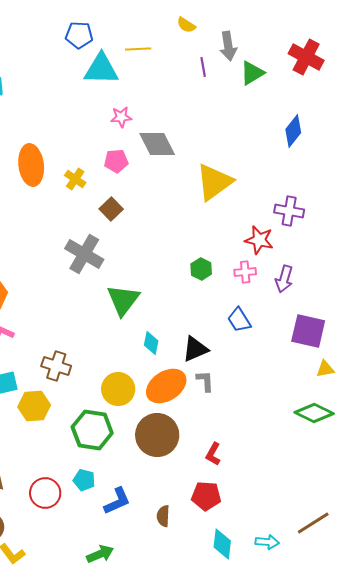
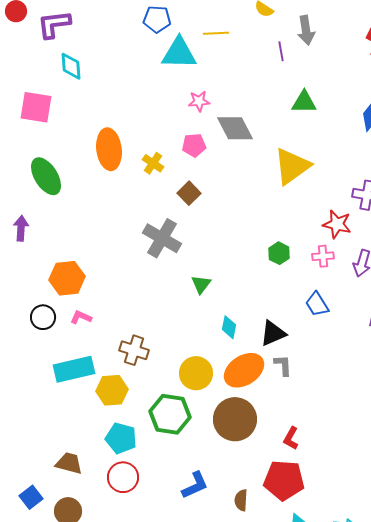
green triangle: (252, 73) -> (304, 102), moved, turned 32
green triangle: (123, 300) -> (201, 284), size x0.6
cyan pentagon: (84, 480) -> (121, 438), moved, size x1.4
red pentagon: (206, 496) -> (284, 480), size x1.4

